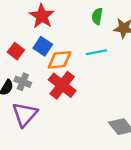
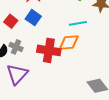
orange diamond: (60, 60) -> (69, 43), moved
red cross: (62, 85) -> (49, 50), turned -30

